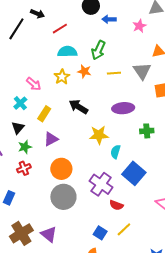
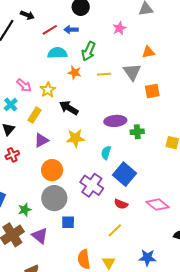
blue arrow: (109, 19) -> (71, 30), moved
pink star: (139, 26) -> (119, 28), moved
yellow star: (62, 77) -> (48, 90), moved
purple ellipse: (123, 108) -> (115, 121), moved
yellow star: (99, 135) -> (75, 138), moved
green star: (25, 147) -> (25, 210), moved
red cross: (24, 168) -> (12, 155), moved
red semicircle: (116, 205) -> (121, 204), moved
blue square: (100, 233) -> (68, 222), moved, turned -32

